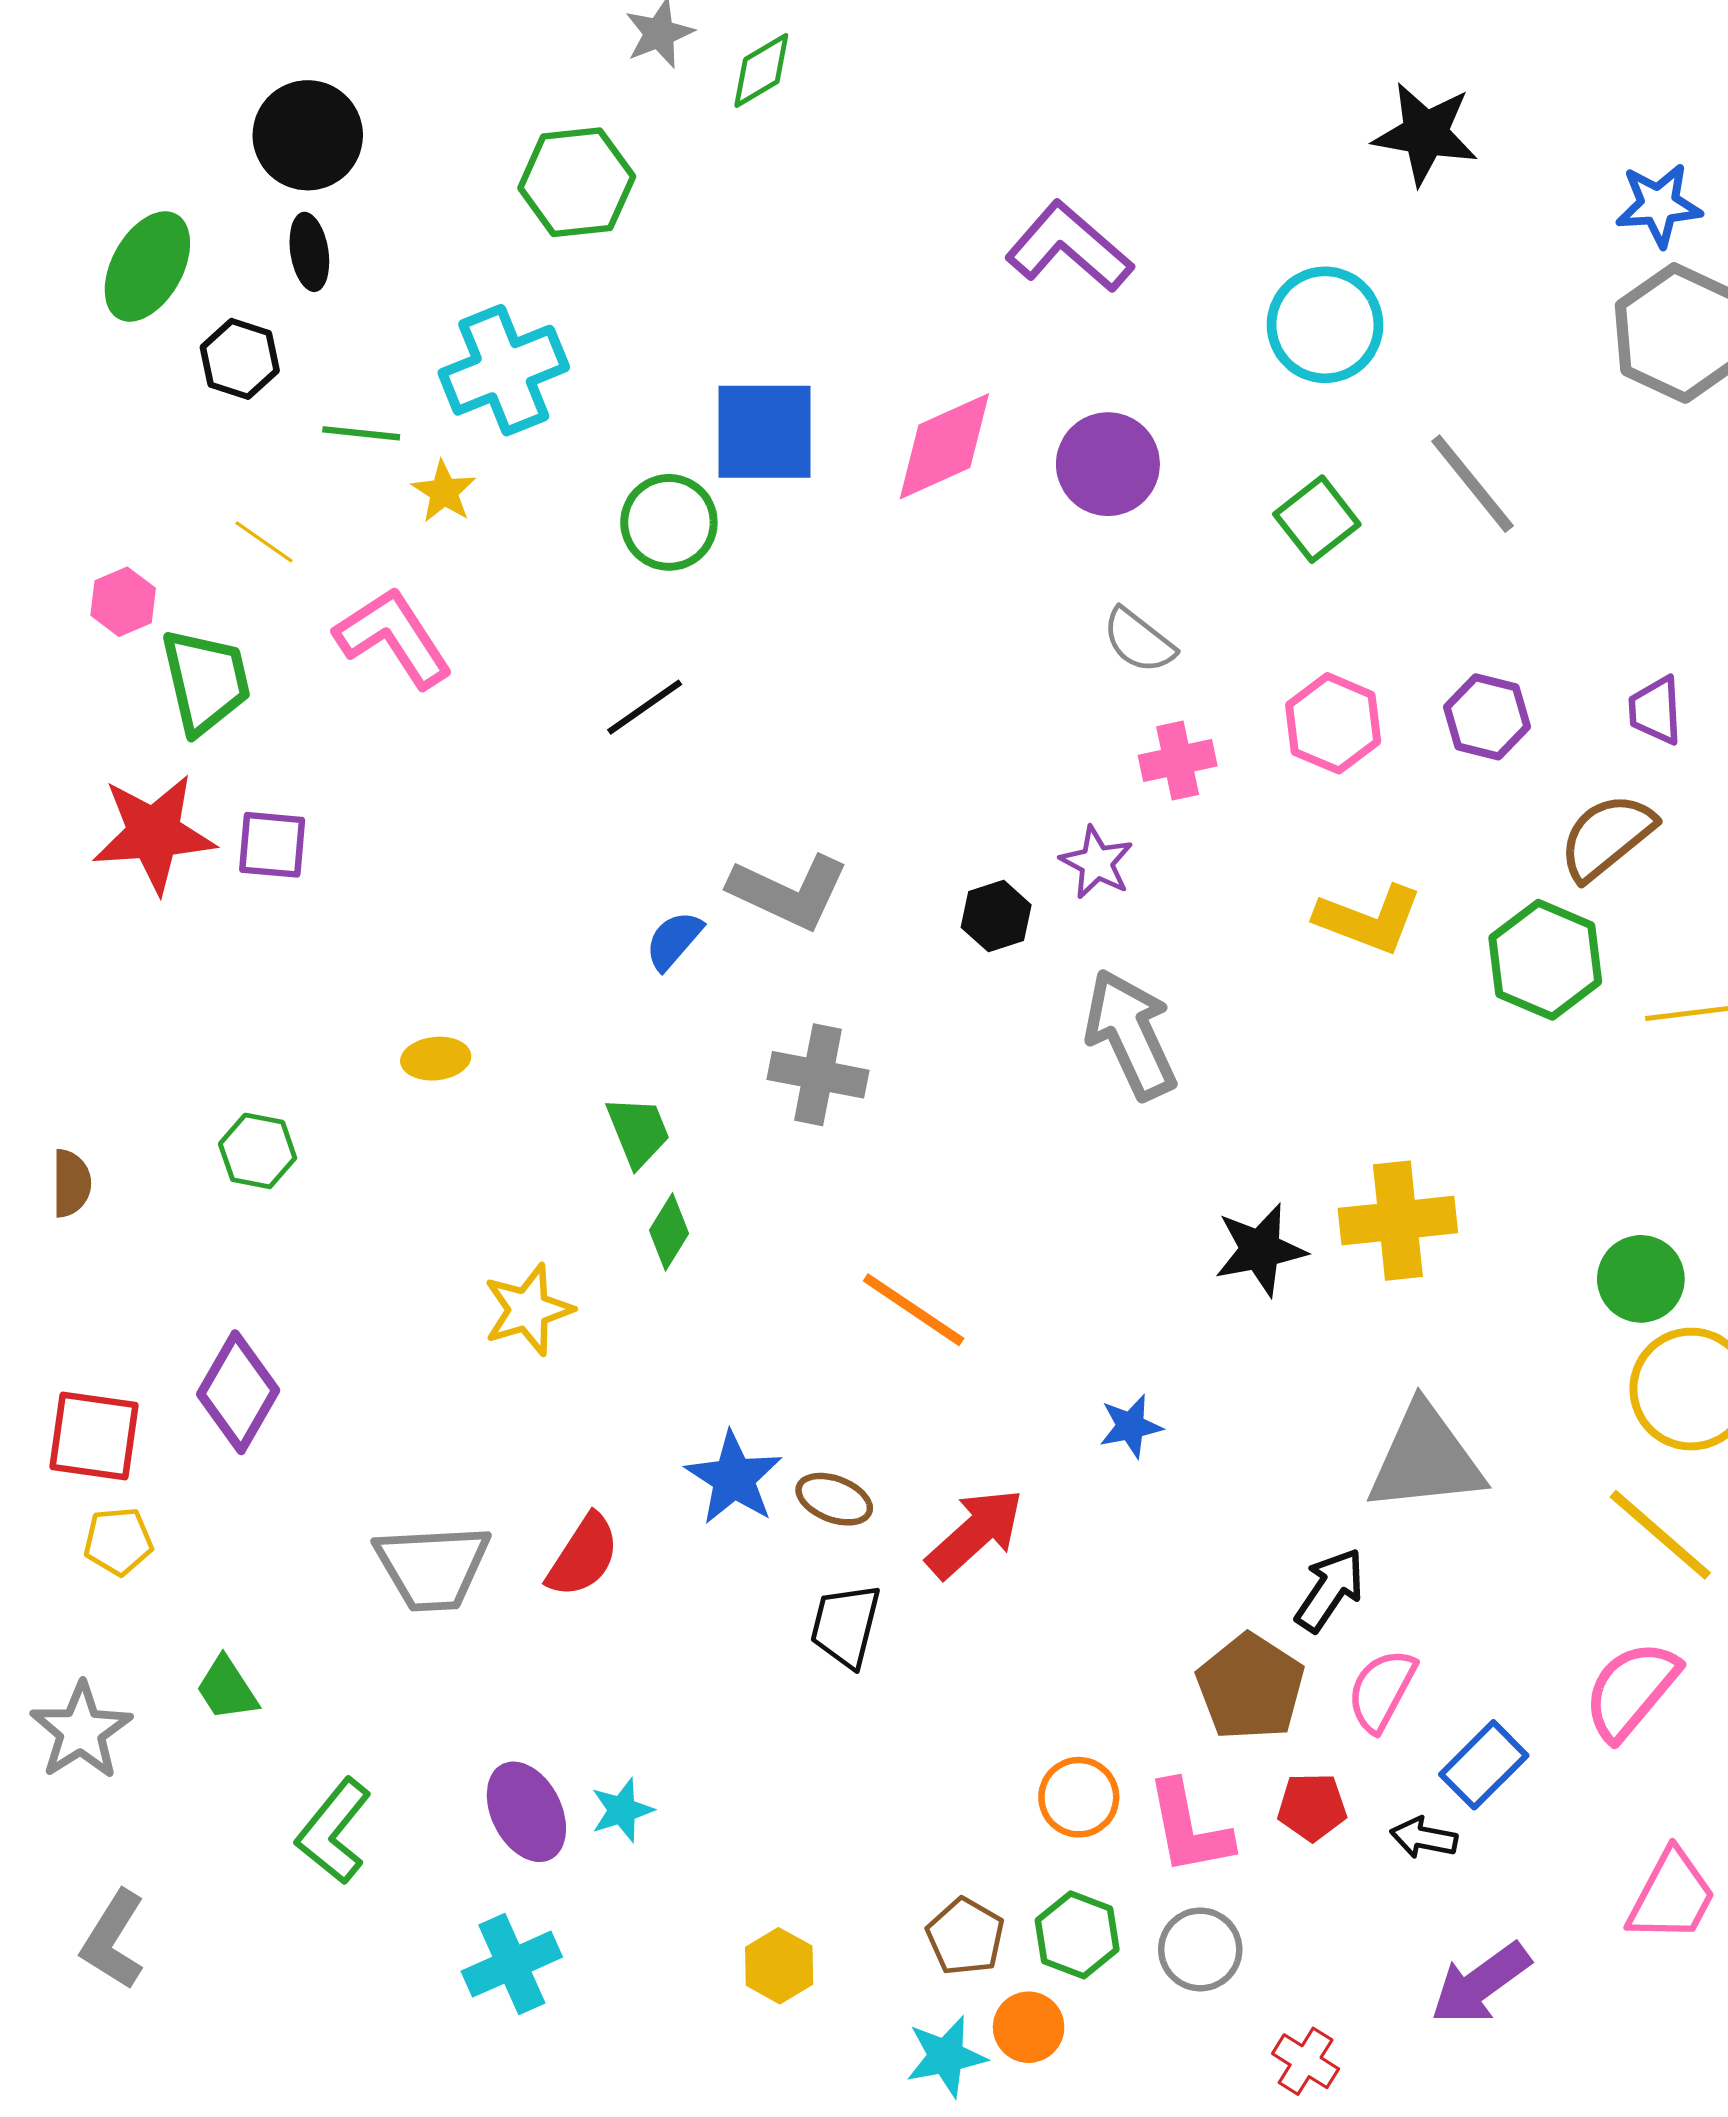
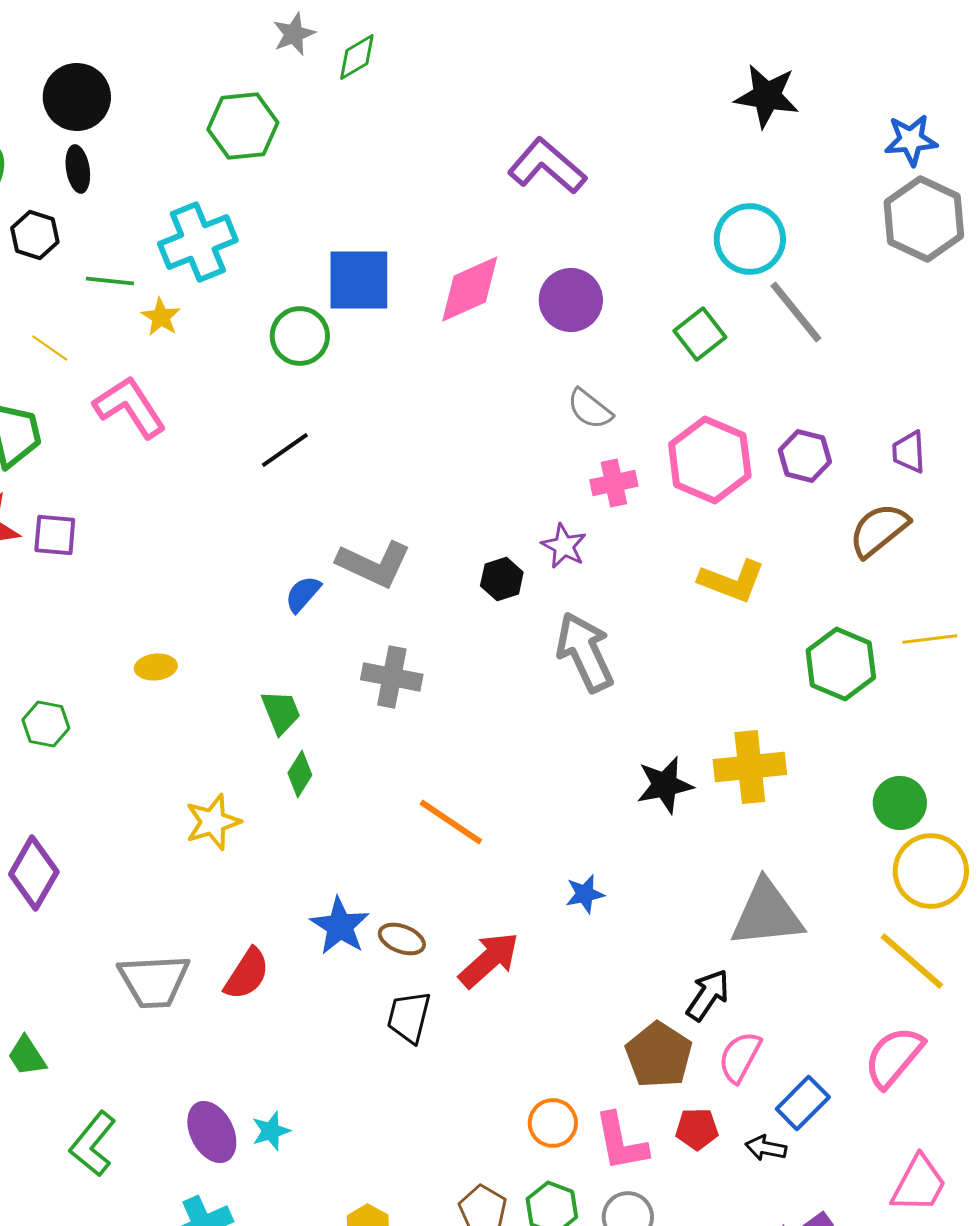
cyan circle: (1325, 325) -> (750, 239), moved
pink hexagon: (1333, 723) -> (710, 460), size x1.4
green hexagon: (1545, 960) -> (841, 664), moved

